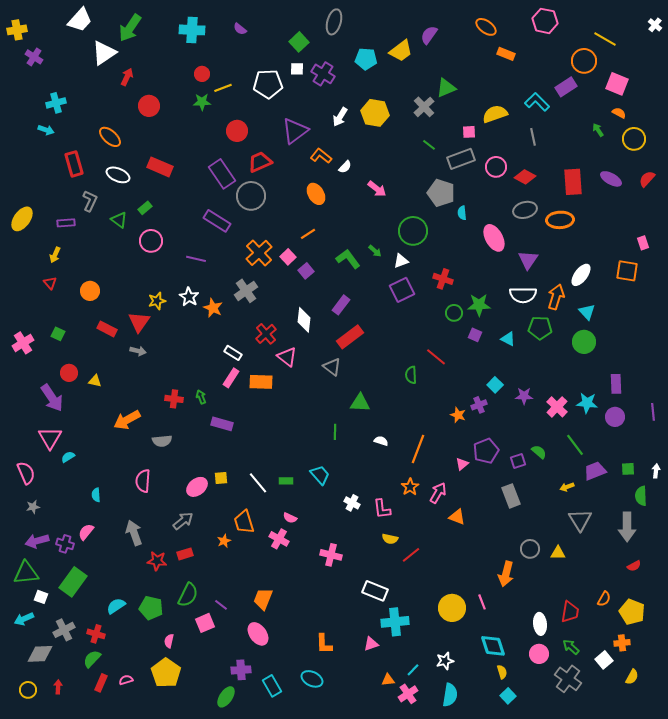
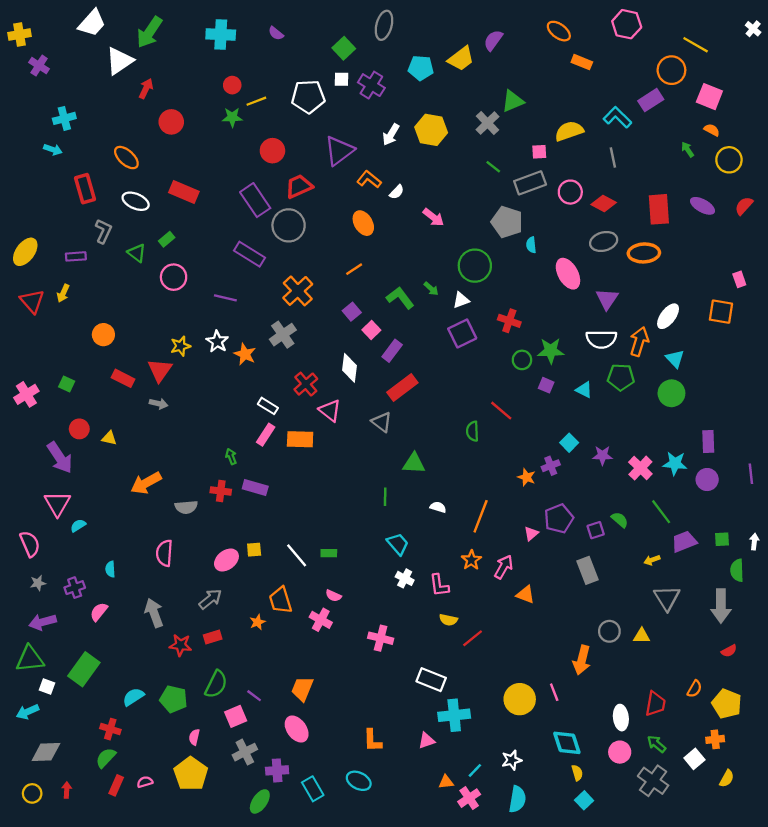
pink square: (288, 257) -> (371, 330), moved
red triangle: (50, 283) -> (32, 301), moved, size x1.6
red cross: (174, 399) -> (221, 491), moved
cyan trapezoid: (320, 475) -> (398, 544), moved
purple cross: (65, 544) -> (75, 588), moved, turned -36
gray cross: (64, 630) -> (245, 752), moved

